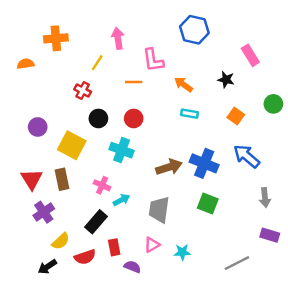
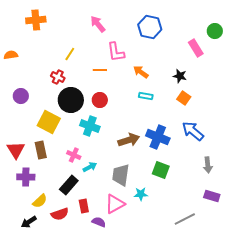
orange cross: (56, 38) -> (36, 20), moved
pink arrow: (118, 38) -> (98, 24), moved, turned -30
black star: (226, 80) -> (180, 76), moved
green circle: (273, 104) -> (215, 31), moved
black circle: (98, 118) -> (71, 100), size x1.6
purple circle: (38, 127) -> (21, 96), moved
purple cross: (44, 212) -> (26, 177), turned 36
pink triangle: (152, 245) -> (115, 204), size x1.5
cyan star: (182, 252) -> (141, 194), moved

